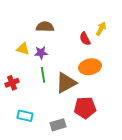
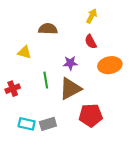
yellow arrow: (101, 29) -> (92, 16), moved
purple star: (41, 53) -> (70, 63), moved
orange ellipse: (90, 67) -> (110, 65), moved
gray rectangle: (58, 125) -> (48, 124), moved

